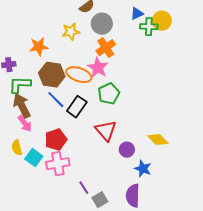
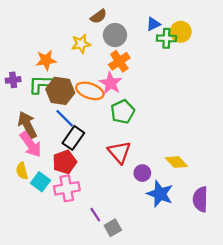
green L-shape: (20, 85) -> (41, 84), moved
black rectangle: (77, 107) -> (73, 138), moved
pink arrow: (25, 124) -> (31, 145), size x1.4
blue star: (143, 169) -> (160, 194), size x1.4
purple semicircle: (133, 196) -> (200, 199), moved

